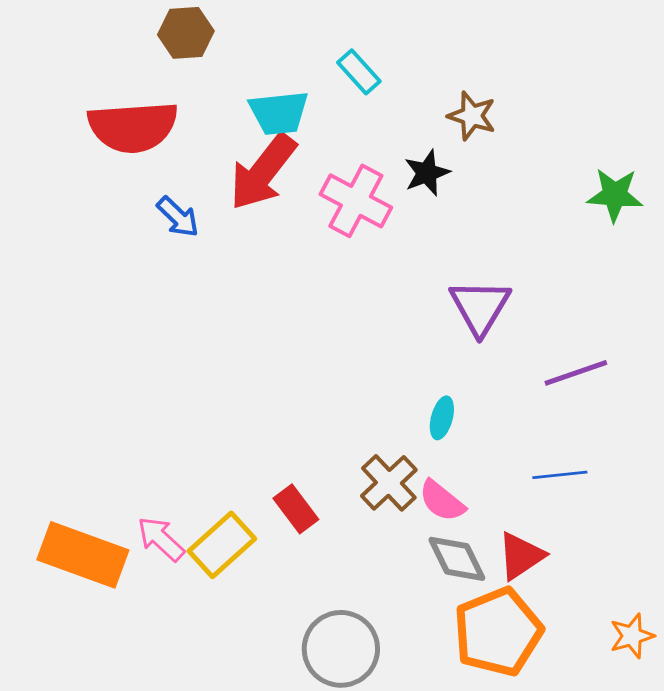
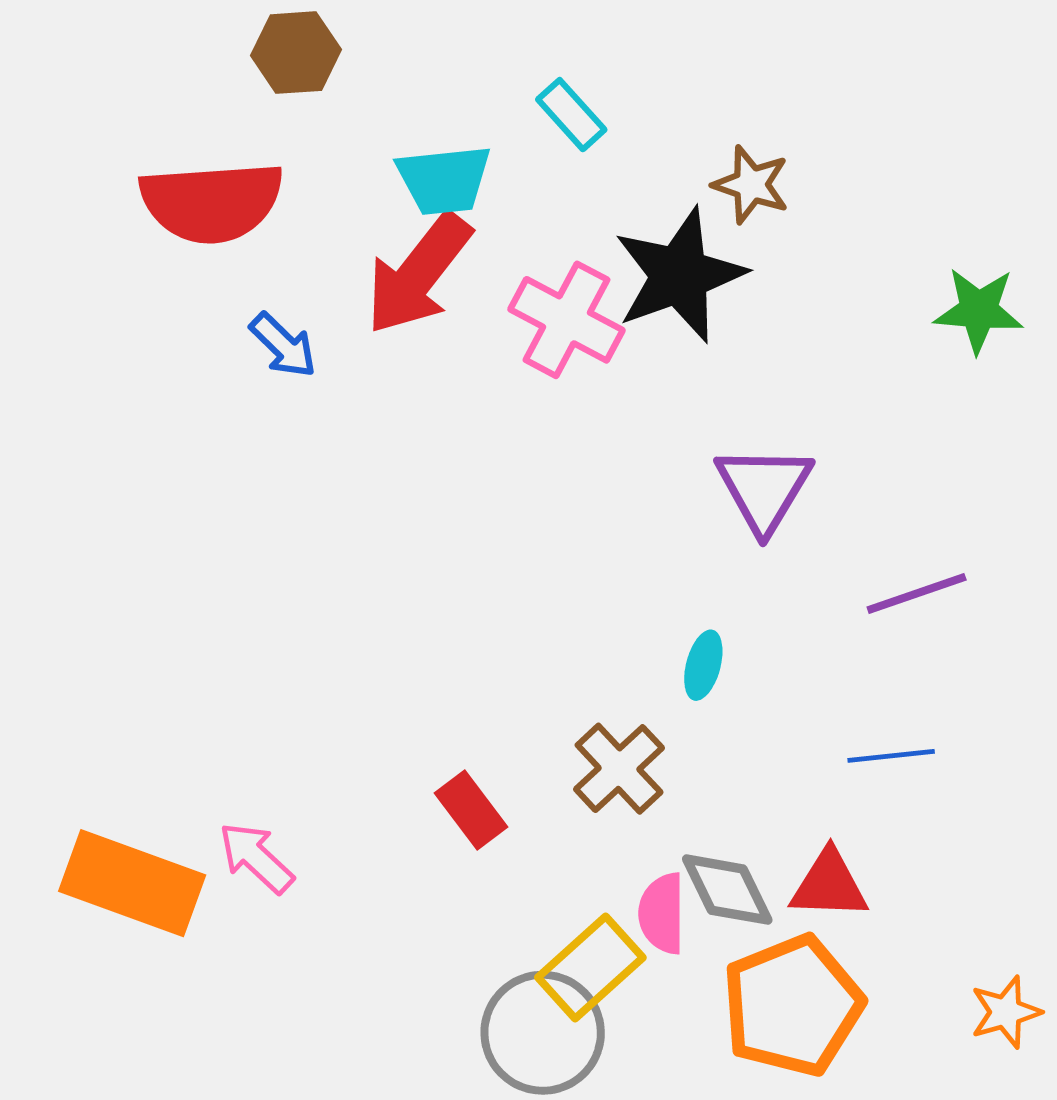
black star: (427, 173) -> (679, 275), size x1.8
pink semicircle: (442, 501) -> (662, 913), moved, turned 51
yellow rectangle: (222, 545) -> (590, 968), moved
red triangle: (521, 556) -> (829, 885), turned 36

